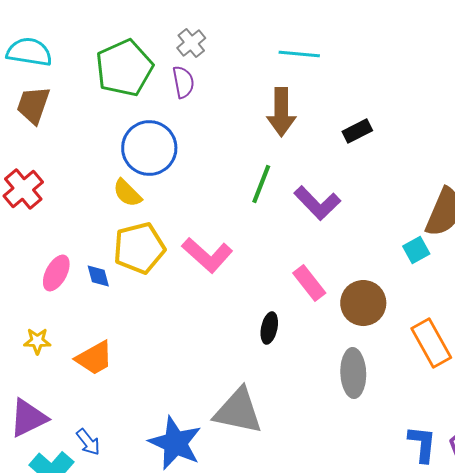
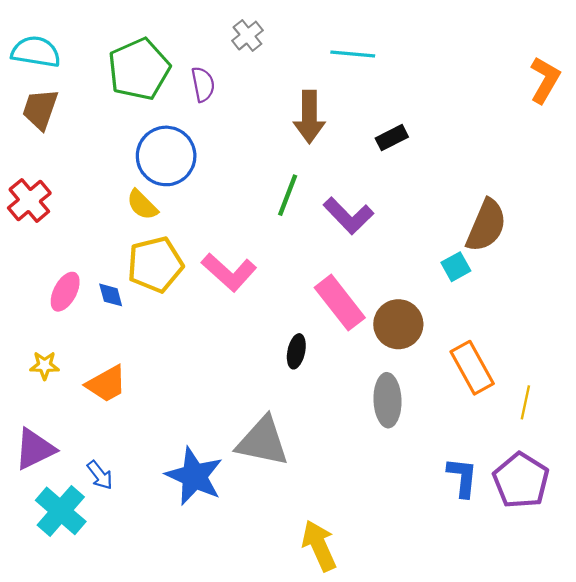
gray cross: (191, 43) -> (247, 36), moved
cyan line: (299, 54) -> (353, 54), moved
pink rectangle: (309, 283) -> (340, 303), size x1.4

